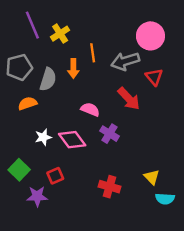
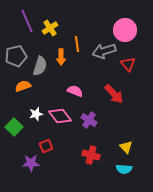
red arrow: (129, 99) -> (114, 94), moved
purple cross: (109, 134) -> (89, 120), moved
green square: (19, 170) -> (14, 127), moved
cyan semicircle: (165, 199) -> (124, 169), moved

